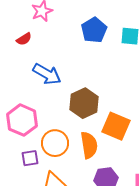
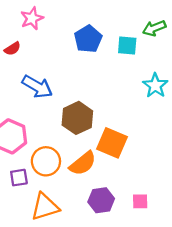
orange semicircle: (89, 145) -> (83, 163), turned 60

